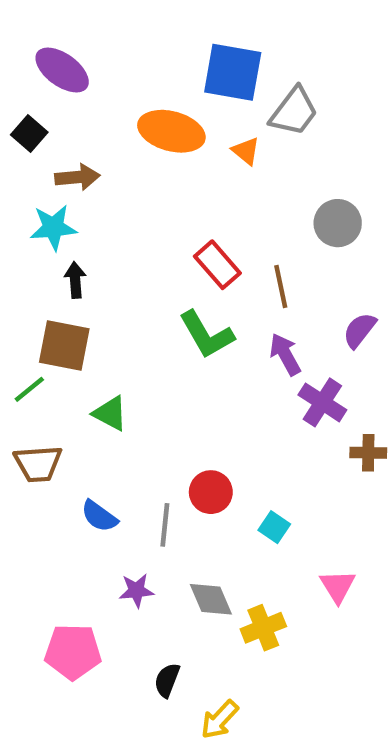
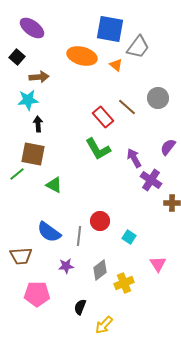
brown line: (281, 287) -> (127, 107), moved, turned -36
brown trapezoid: (38, 464) -> (21, 256), moved
blue semicircle: (99, 516) -> (49, 232), size x1.4
gray diamond: (211, 599) -> (100, 270), turned 75

